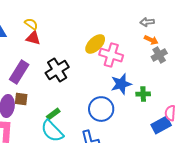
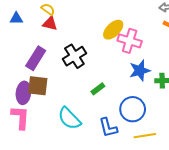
brown square: (21, 99) -> (38, 86), size x1.5
blue circle: (101, 109) -> (133, 109), moved
green rectangle: (53, 114) -> (98, 89), moved

